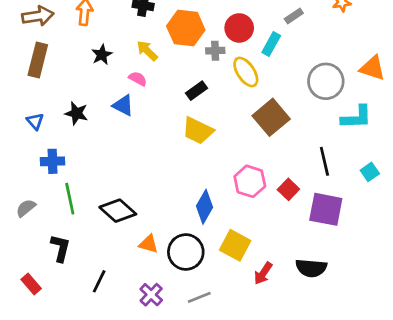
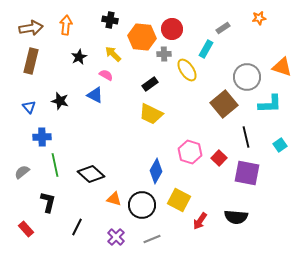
red circle: (239, 28) -> (172, 29), moved
brown square: (271, 117) -> (224, 104), moved

